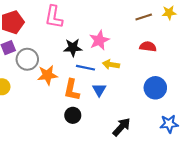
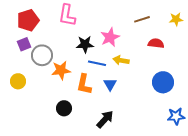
yellow star: (169, 13) -> (176, 19), moved
brown line: (144, 17) -> (142, 19), moved
black circle: (73, 115) -> (64, 108), moved
black arrow: (121, 127) -> (105, 119), moved

